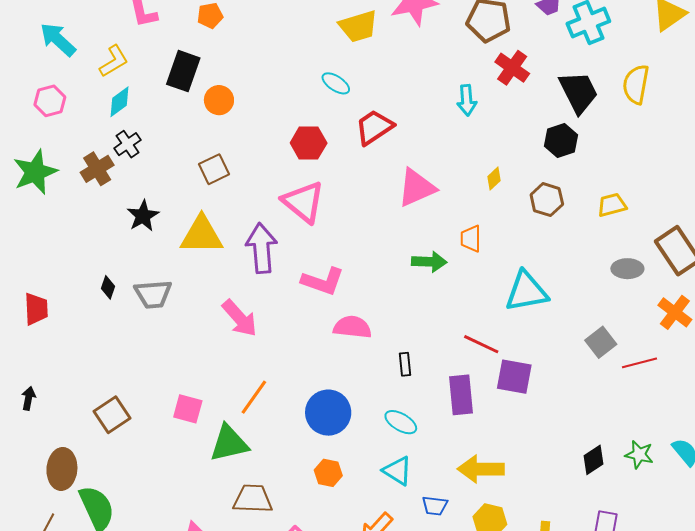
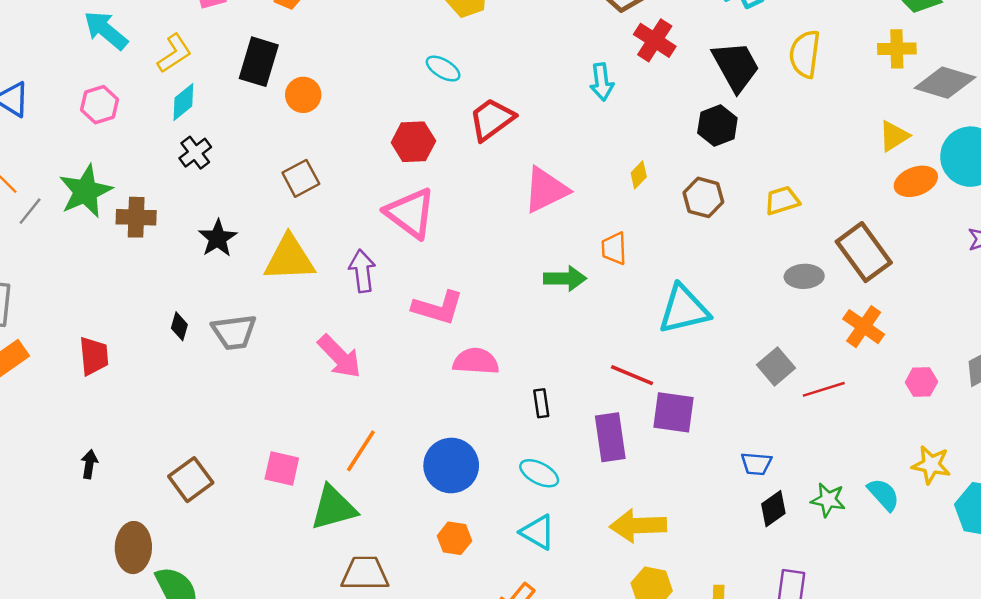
brown cross: (97, 169) -> (136, 217), moved, turned 36
purple arrow: (262, 248) -> (362, 271), size x0.7
blue trapezoid: (435, 506) -> (756, 464), moved

